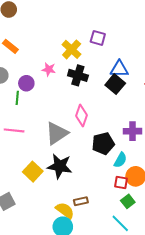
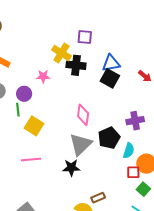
black cross: (78, 75) -> (76, 65), moved
pink line: (14, 130) -> (31, 159), moved
gray triangle: (57, 133) -> (81, 144), moved
black star: (60, 166) -> (71, 168), size x0.7
yellow square: (33, 172) -> (34, 126), moved

